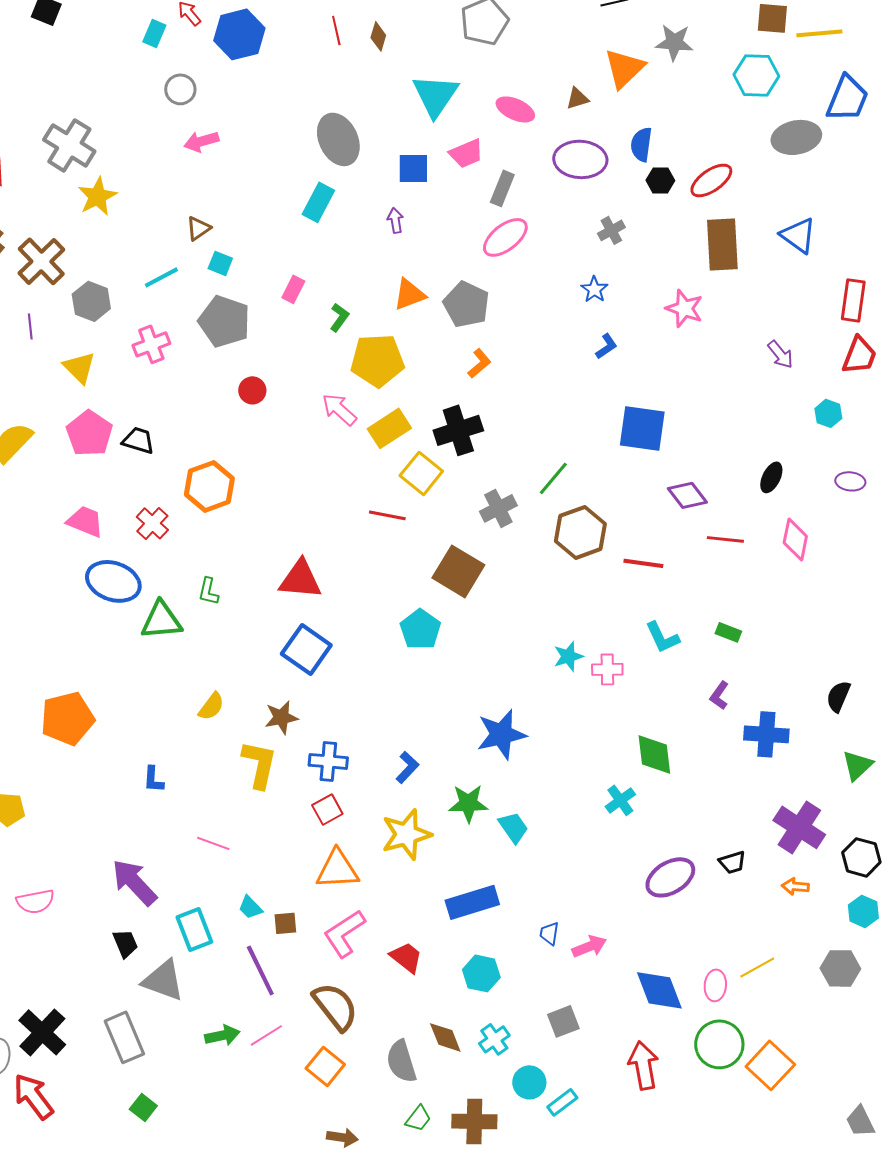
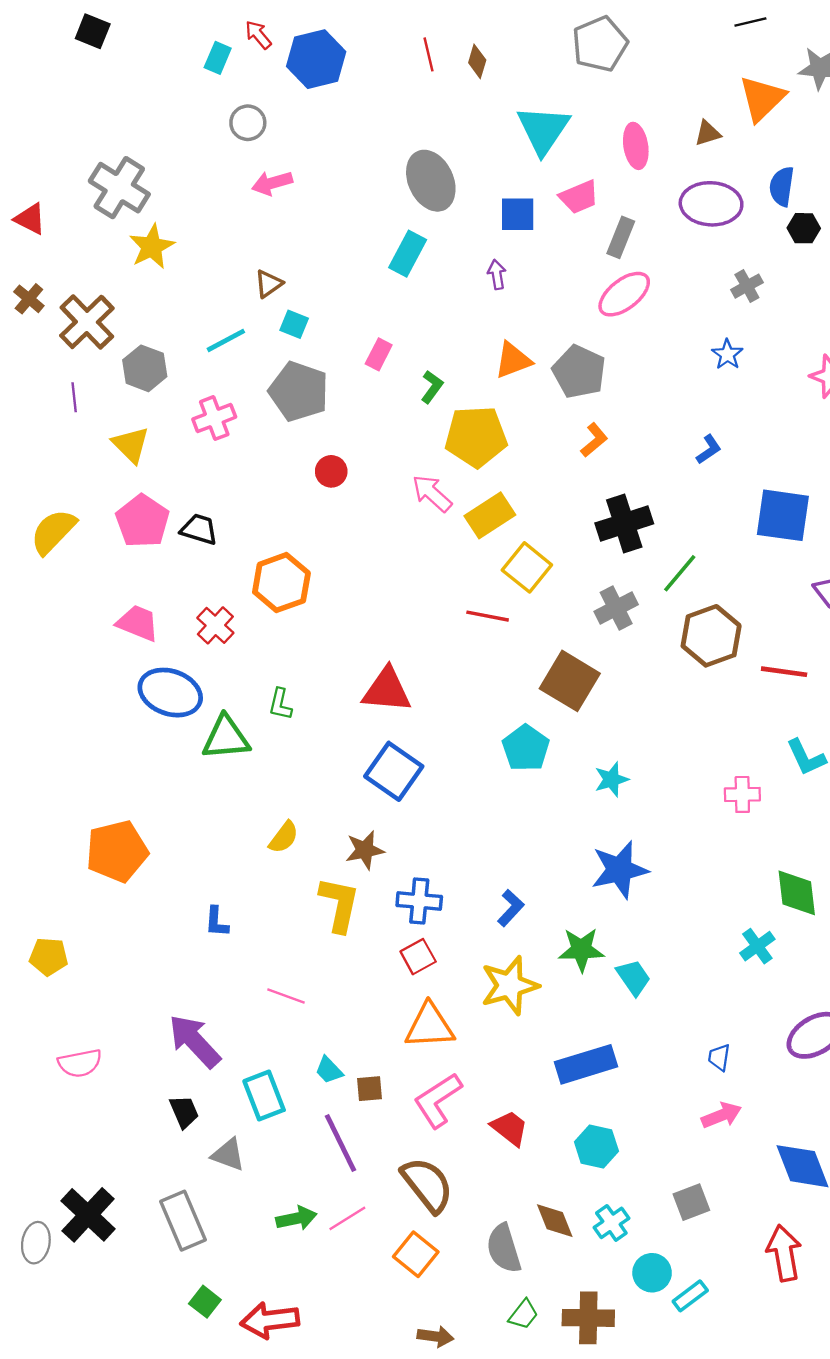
pink ellipse: (515, 109) -> (636, 146), turned 57
blue L-shape: (606, 346) -> (709, 449), moved
black cross: (458, 430) -> (624, 523), moved
cyan star: (568, 656) -> (611, 779), moved
blue trapezoid: (549, 933) -> (719, 1057), moved
gray triangle: (163, 980) -> (228, 1155), size x0.7
red arrow: (33, 1096) -> (270, 1320), moved, turned -60

